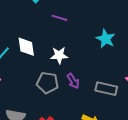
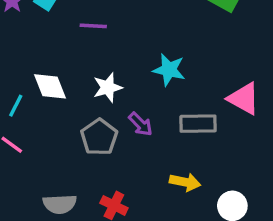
cyan star: (106, 39) -> (169, 70), moved
gray pentagon: (47, 83) -> (99, 137), turned -30

